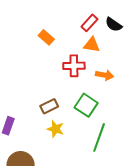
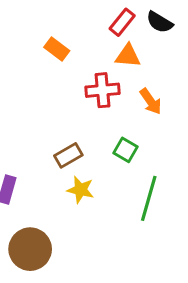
orange arrow: (104, 75) -> (151, 101), turned 48
green square: (86, 105) -> (126, 150), size x0.7

